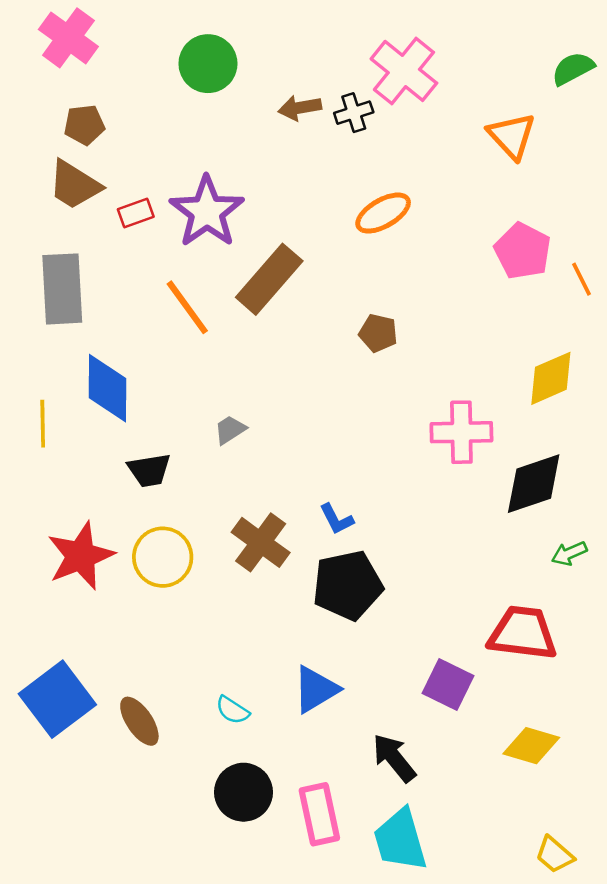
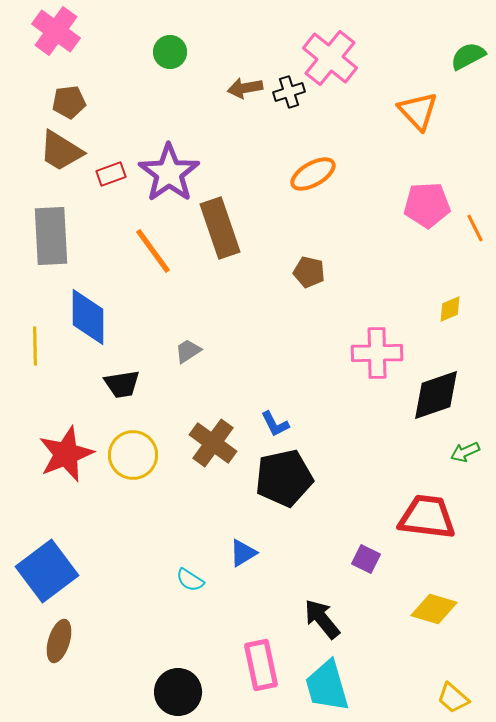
green circle: (208, 64) -> (170, 52), size x0.7
pink pentagon: (523, 251) -> (427, 205), turned -30
brown rectangle: (269, 279) -> (220, 228), turned -60
yellow diamond: (551, 378) -> (450, 309), size x0.6
purple square: (448, 684) -> (366, 559), size x0.7
blue triangle: (316, 689) -> (243, 553), moved, size x0.7
brown ellipse: (139, 721) -> (59, 641), moved, turned 51
black circle: (243, 792) -> (178, 692), moved

